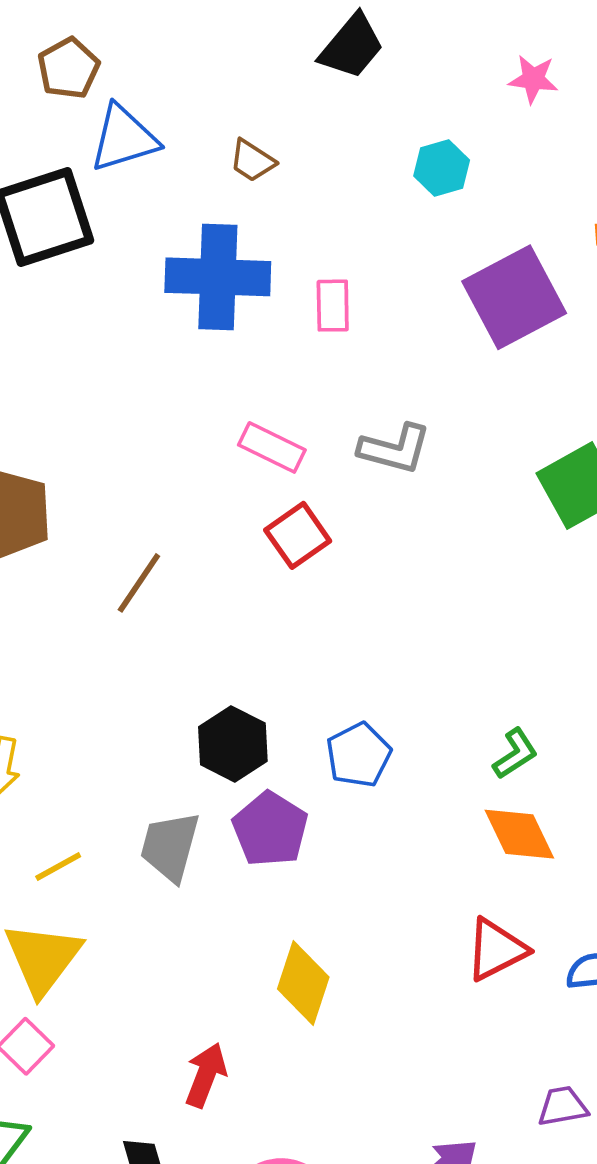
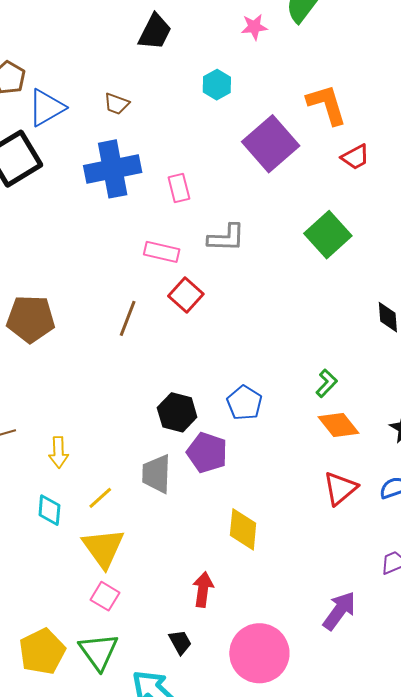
pink rectangle: (333, 306) -> (179, 188), moved
brown line: (139, 583) -> (128, 318), moved

